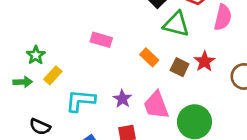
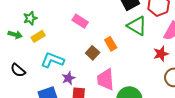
red star: (204, 61) -> (161, 54), moved
brown square: (180, 67) -> (93, 53), moved
purple star: (122, 99) -> (68, 78), moved

